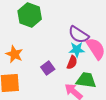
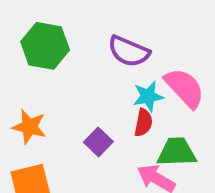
purple semicircle: (79, 35) -> (129, 51), moved

